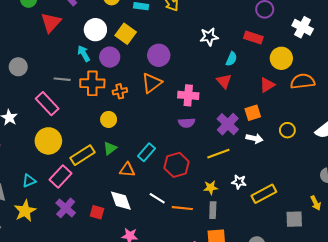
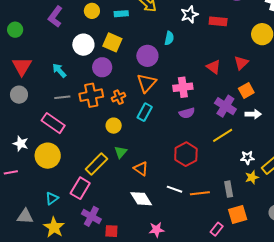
red triangle: (51, 22) -> (22, 66), moved
white star: (209, 37) -> (189, 15), moved
red rectangle: (253, 38) -> (218, 21), moved
cyan arrow: (84, 53) -> (59, 70), moved
cyan semicircle: (231, 59) -> (169, 38), moved
red triangle: (267, 85) -> (241, 63), moved
yellow circle: (48, 141) -> (48, 156), moved
cyan rectangle: (147, 152) -> (145, 112), moved
orange triangle: (127, 170) -> (141, 169), turned 42
yellow star: (211, 188) -> (252, 177), moved
red square: (97, 212) -> (111, 231), moved

